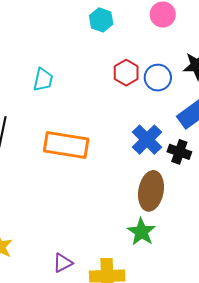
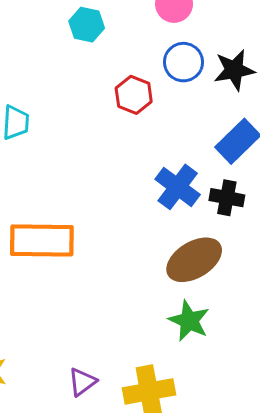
blue circle: (158, 78) -> (183, 62), moved
orange rectangle: (66, 145) -> (42, 240), moved
brown ellipse: (151, 191) -> (194, 260), turned 57

